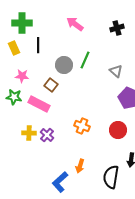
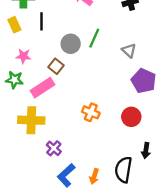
pink rectangle: (39, 104) -> (43, 88), turned -60
yellow cross: (29, 133) -> (31, 120), size x1.6
purple cross: (47, 135) -> (54, 148), moved
orange arrow: (80, 166) -> (94, 176), moved

